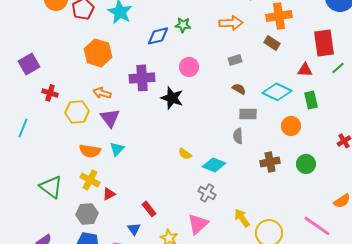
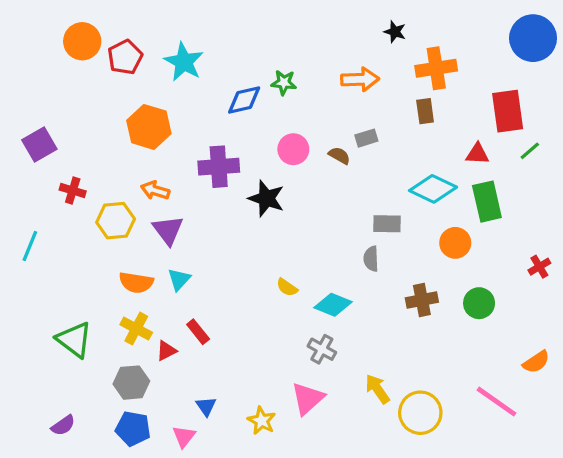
brown rectangle: (272, 43) -> (425, 111), turned 49
brown semicircle: (239, 89) -> (339, 156), moved
green rectangle: (311, 100) -> (487, 202), size x1.4
red rectangle: (149, 209) -> (198, 332), moved

